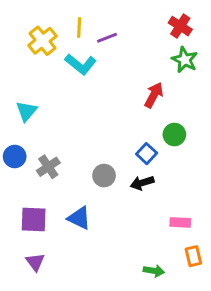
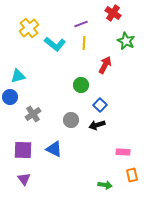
red cross: (180, 26) -> (113, 13), moved
yellow line: (79, 28) -> (84, 43), moved
purple line: (107, 38) -> (81, 24), moved
cyan triangle: (26, 111) -> (18, 76), turned 35
green circle: (174, 135) -> (81, 85), moved
blue circle: (15, 156) -> (10, 97), moved

